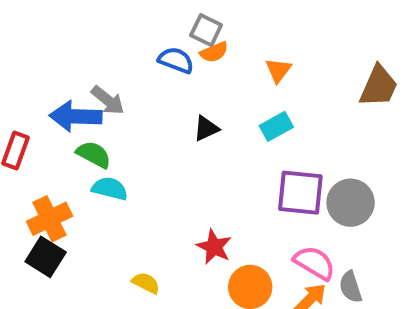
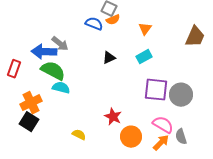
green semicircle: (94, 154) -> (53, 71), size x1.4

